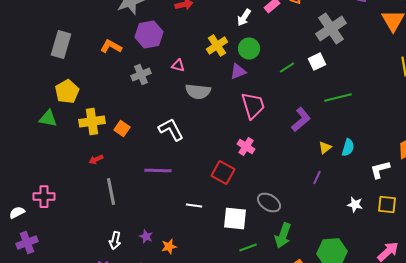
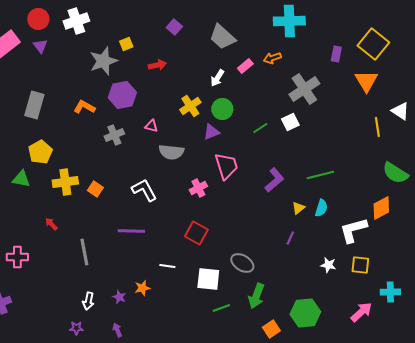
green line: (338, 98) -> (320, 175), moved
pink cross: (246, 147) -> (198, 188), moved, turned 30
red arrow: (96, 160) -> (51, 224), moved, turned 72
white L-shape: (380, 170) -> (353, 230), size x1.4
orange star: (169, 247) -> (142, 288), moved

